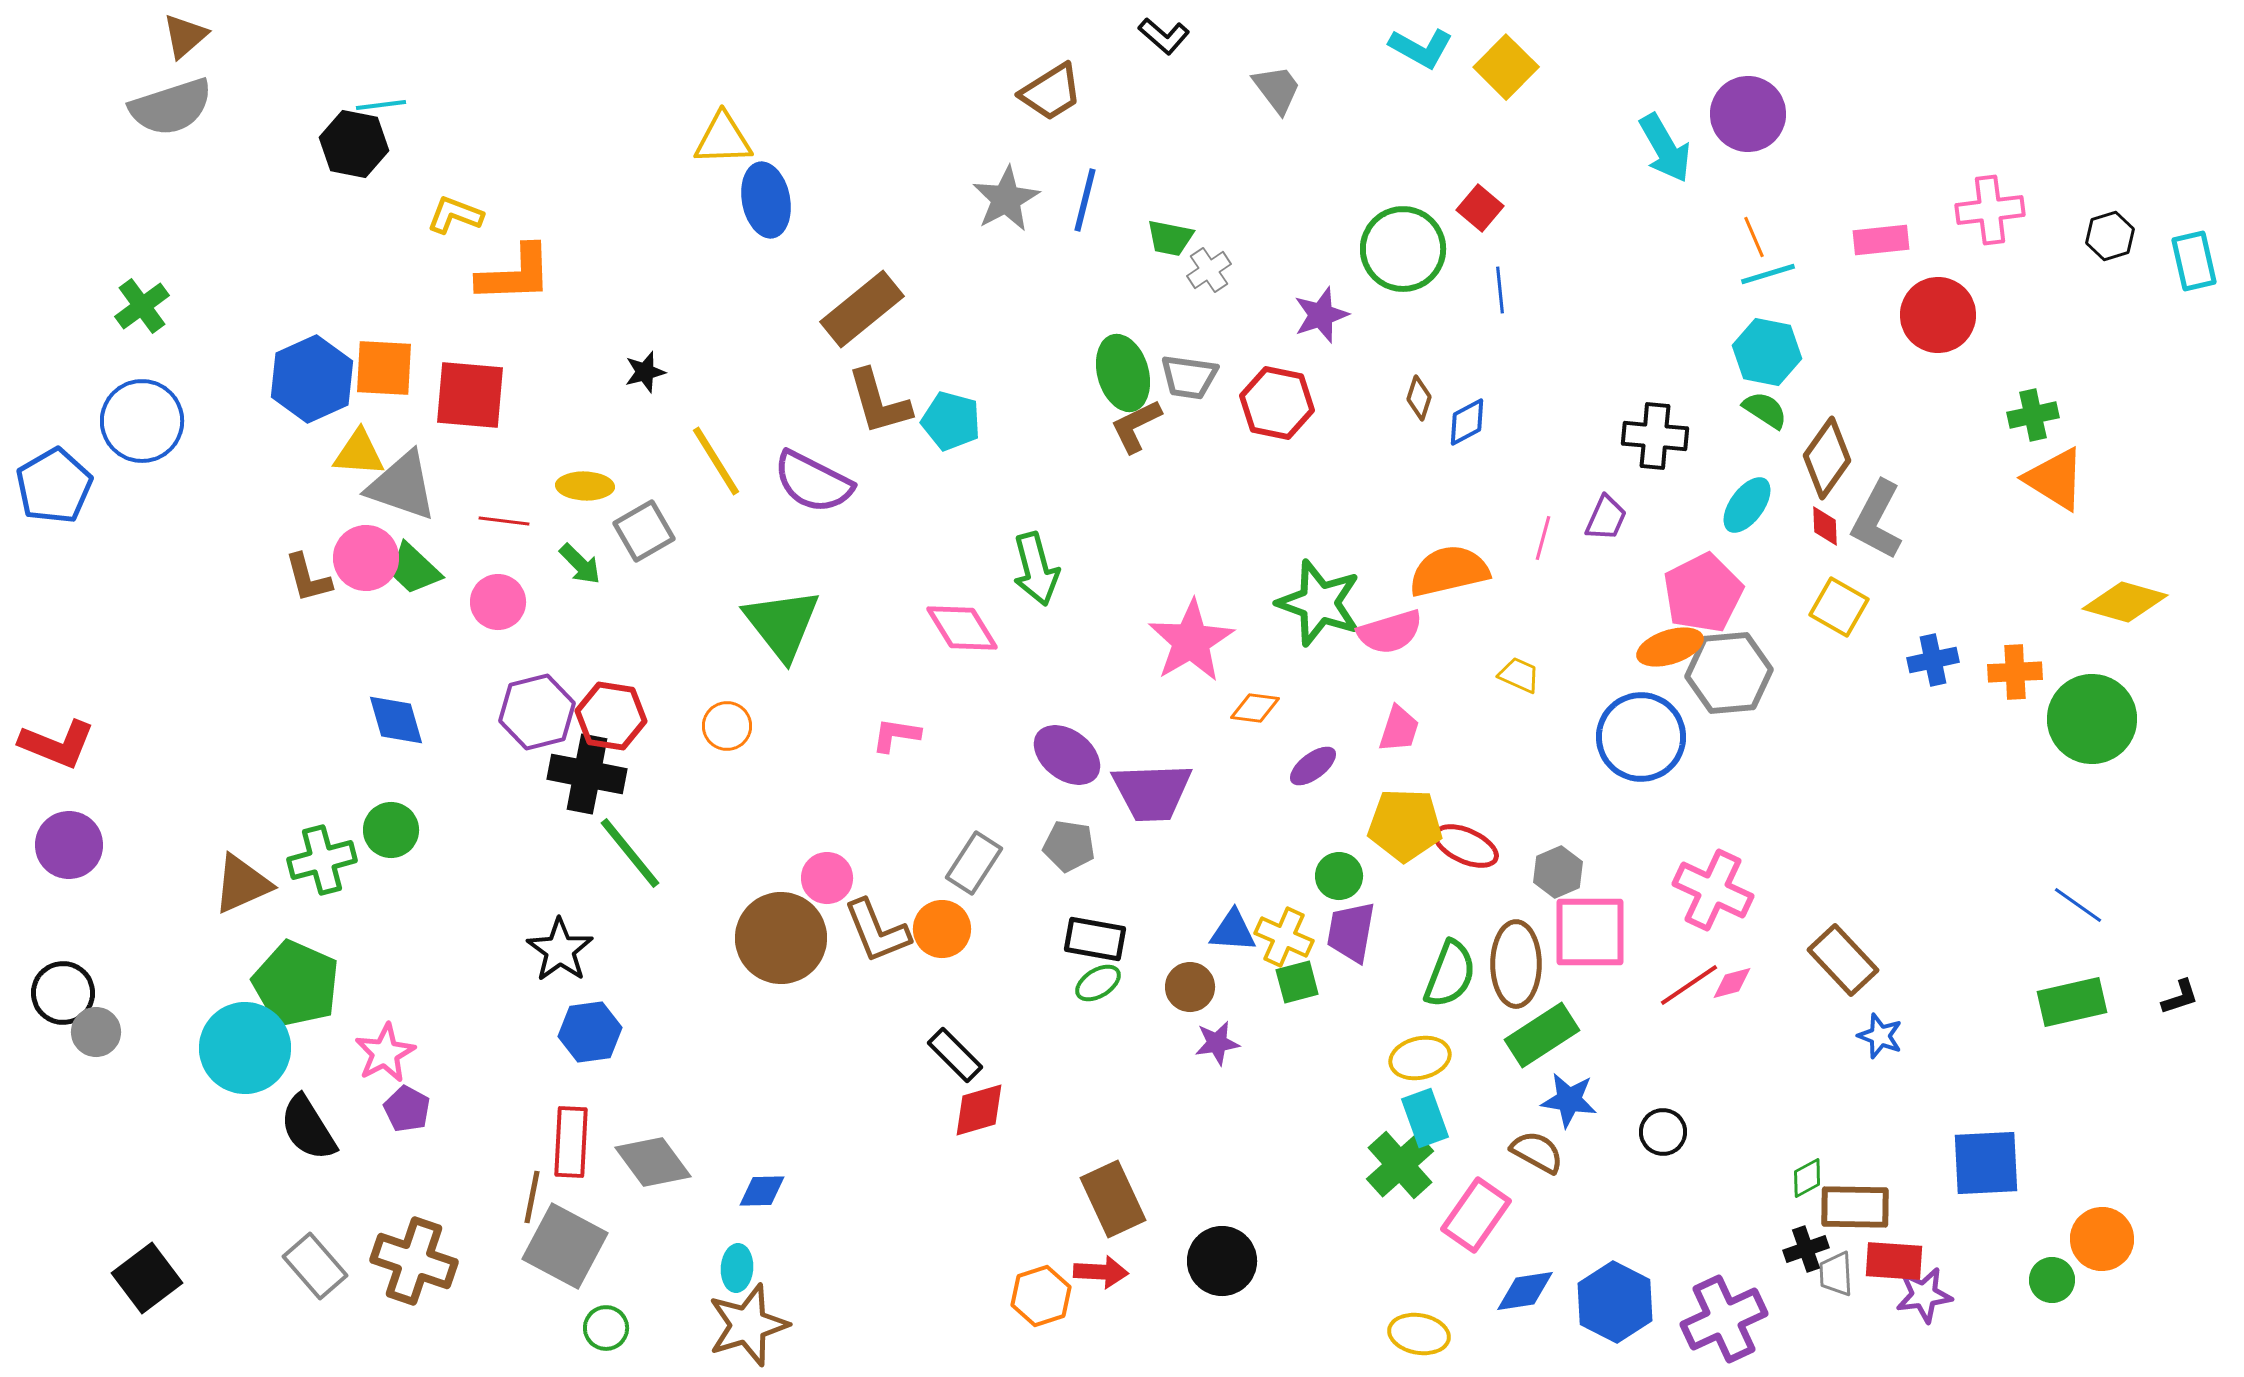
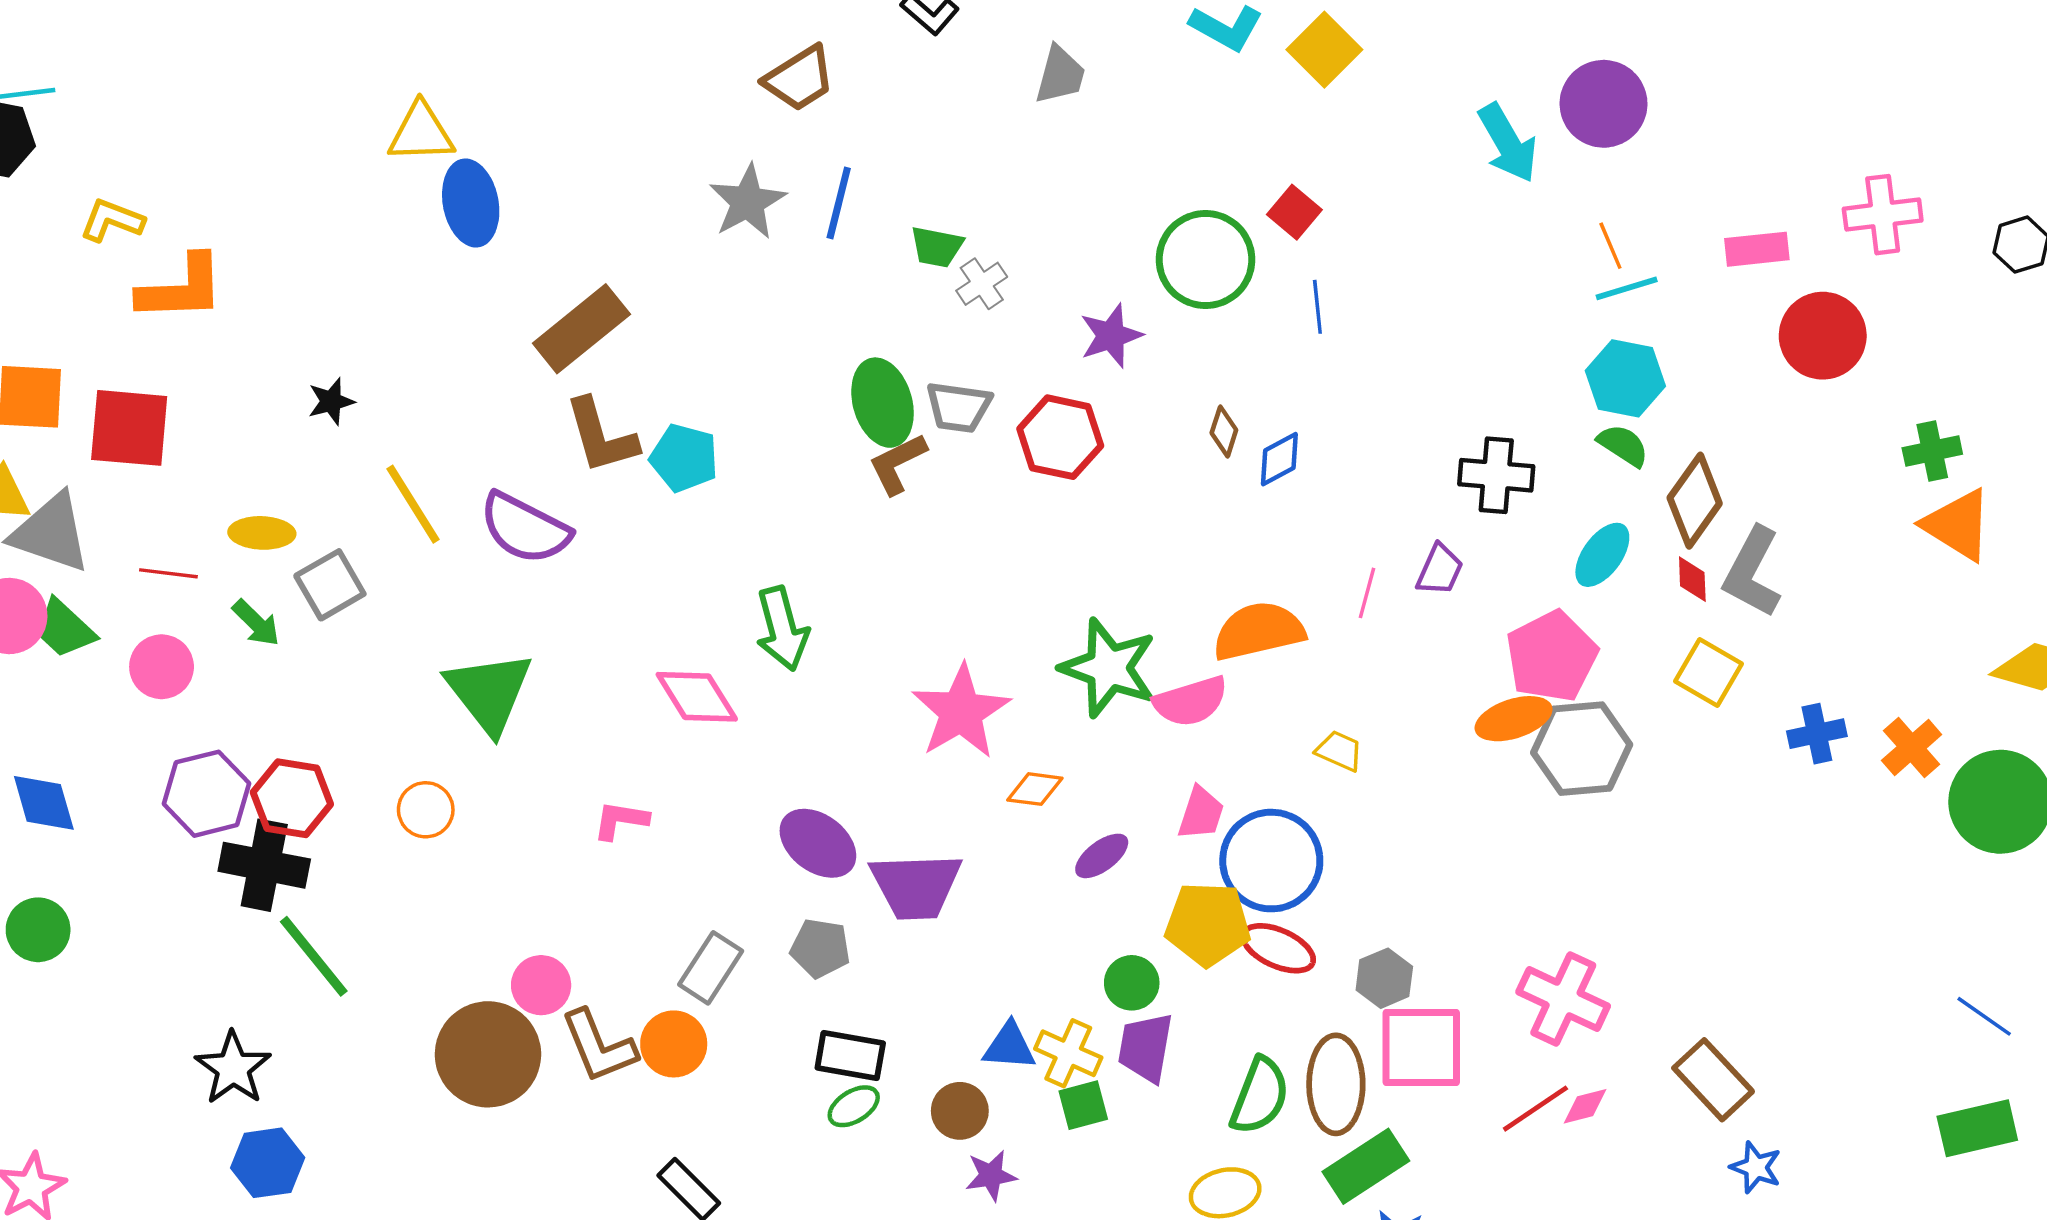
gray trapezoid: (1277, 89) -> (1060, 75), turned 52
orange cross: (2015, 672) -> (1912, 747), turned -38
blue circle: (1641, 737) -> (1271, 861), moved

